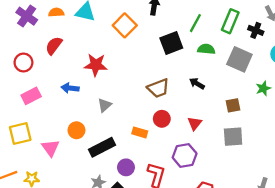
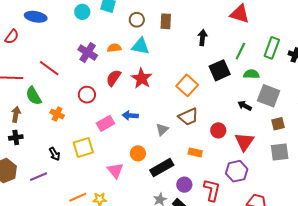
orange square: (125, 25) -> (187, 85), moved
gray square: (239, 59) -> (269, 96), moved
red star: (96, 65) -> (142, 78), moved, turned 30
brown trapezoid: (158, 88) -> (188, 117), moved
pink rectangle: (31, 96) -> (105, 123), moved
red circle: (162, 119) -> (218, 130), moved
red triangle: (195, 123) -> (244, 142), size x1.5
yellow square: (20, 134) -> (83, 147), moved

